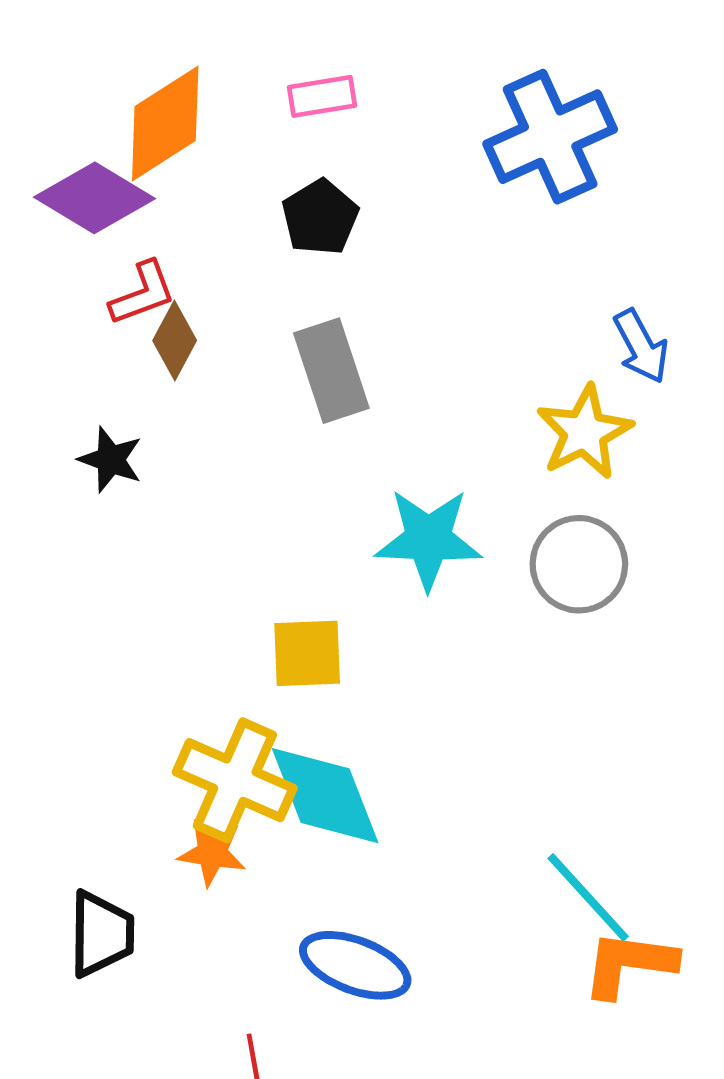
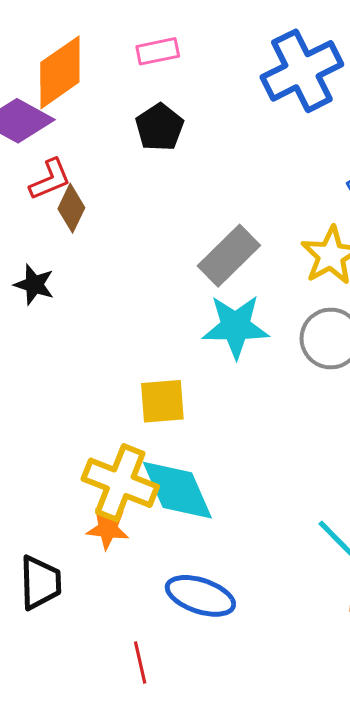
gray rectangle: (331, 371) -> (229, 256), moved, turned 66

